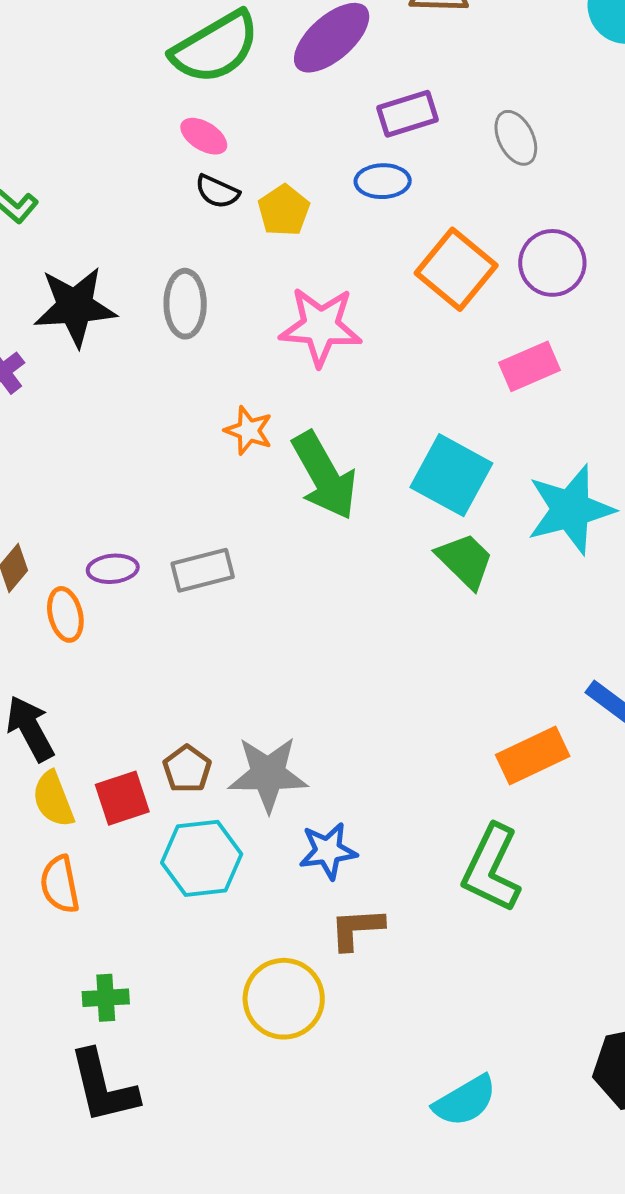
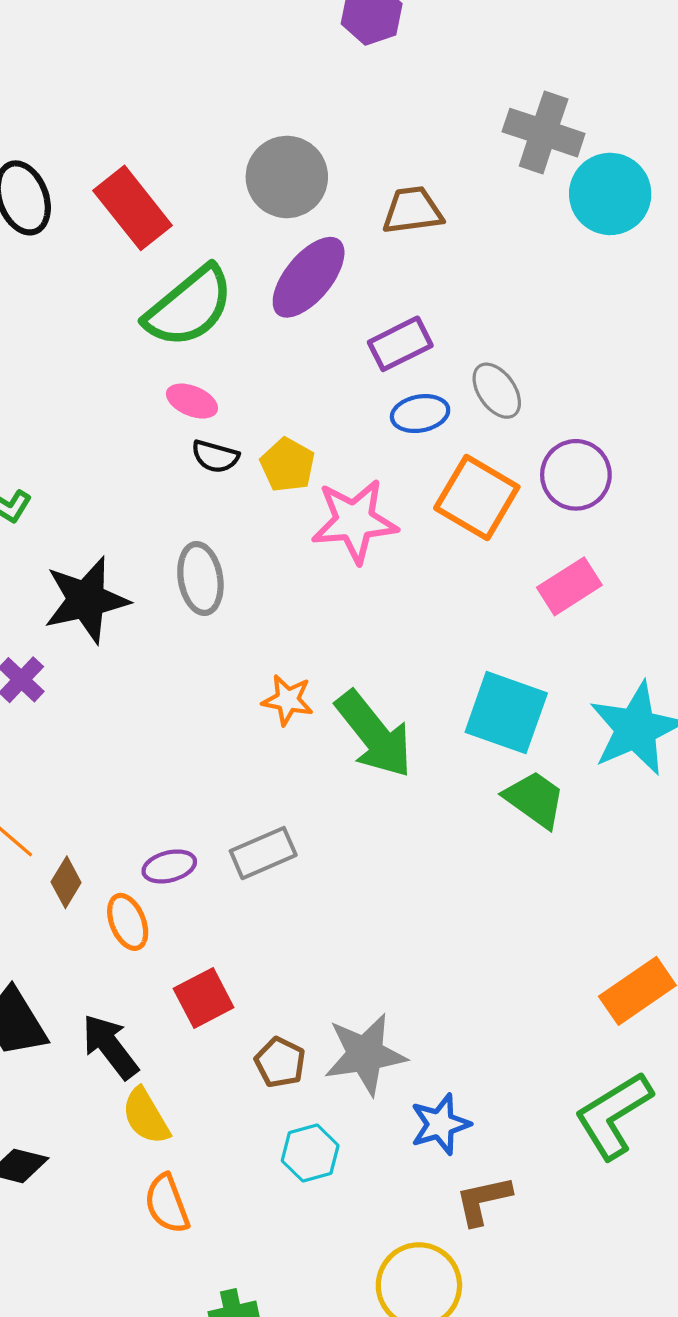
gray ellipse: (516, 138) -> (497, 391), moved
blue ellipse: (383, 181) -> (420, 414), moved
pink star: (321, 326) -> (354, 521), moved
red square: (122, 798) -> (204, 998), moved
cyan hexagon: (202, 858) -> (310, 1153), size x0.7
green L-shape: (491, 868) -> (613, 1115), turned 42

